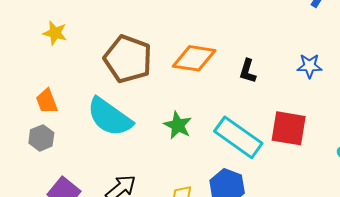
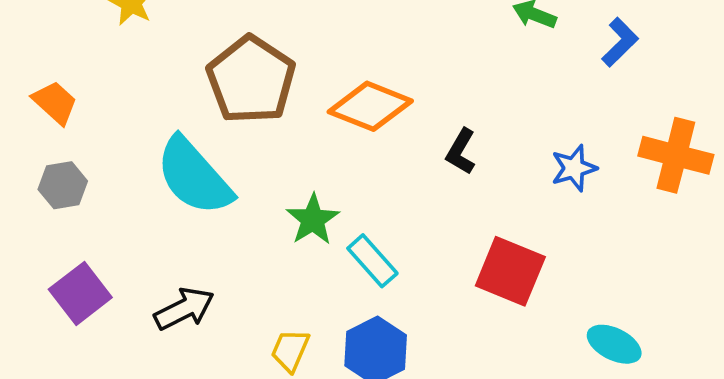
blue star: (310, 66) -> (574, 168), turned -30
orange trapezoid: (47, 101) -> (55, 103), moved, turned 140
cyan rectangle: (238, 137) -> (372, 261), moved, size x0.6

